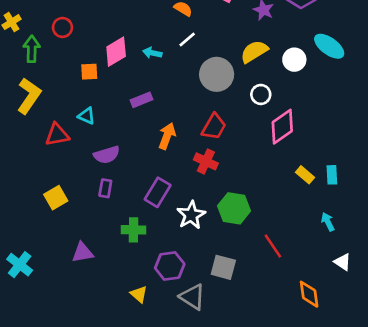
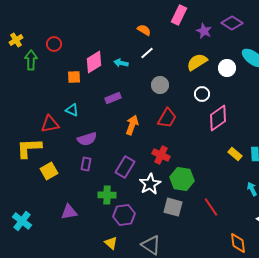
gray circle: (217, 74) -> (160, 85), moved, size x0.7
yellow L-shape: (29, 96) -> (29, 148), moved, turned -128
red cross: (206, 161) -> (161, 155), moved
purple hexagon: (170, 266) -> (124, 215), moved
gray square: (223, 267) -> (173, 207), moved

